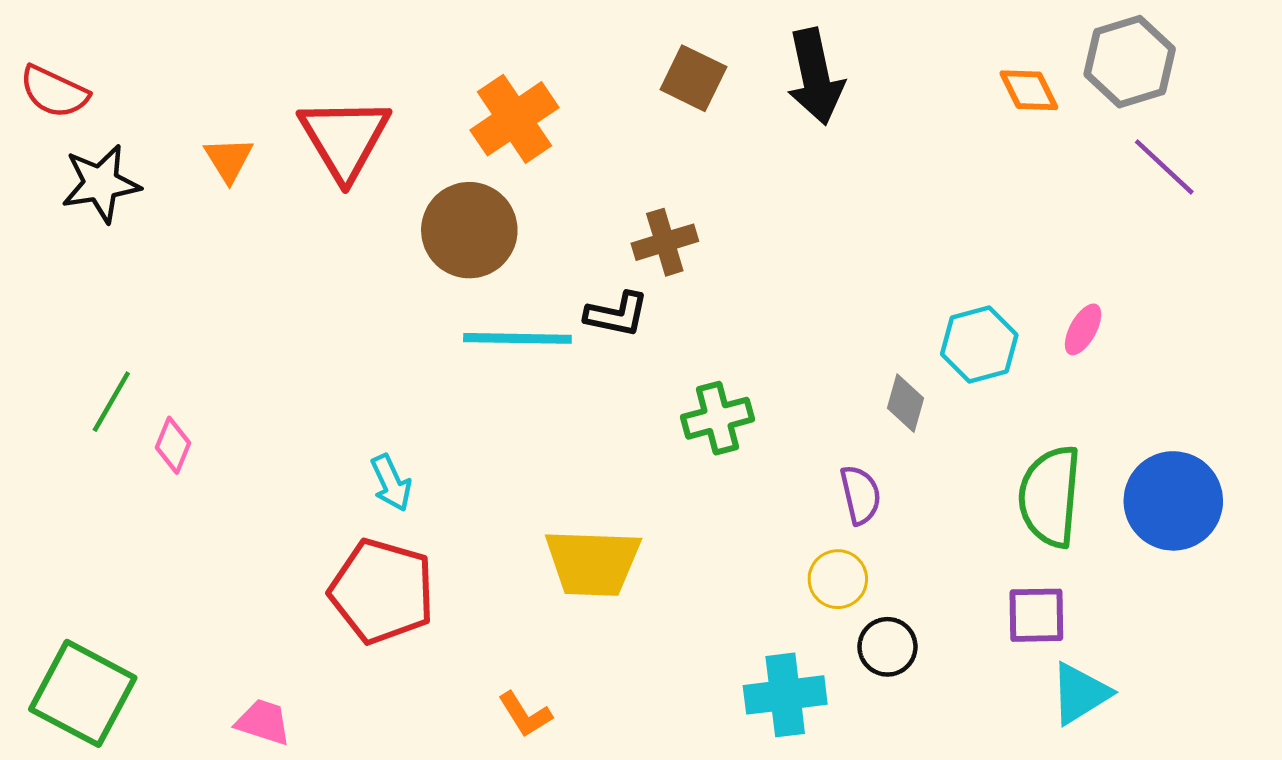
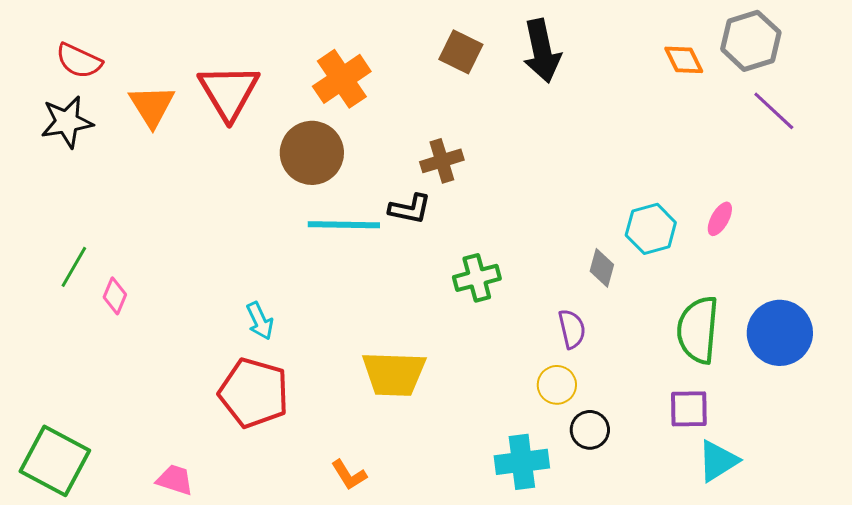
red semicircle: (54, 92) -> (79, 61), moved
orange triangle: (229, 159) -> (152, 106), size x1.4

